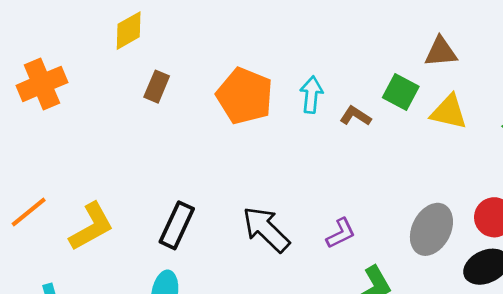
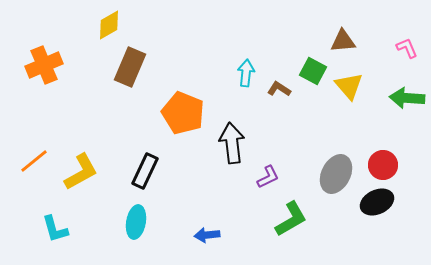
brown rectangle: (157, 87) -> (130, 67), size x1.6
orange pentagon: (245, 96) -> (183, 113), moved
yellow triangle: (449, 112) -> (349, 86), turned 36
black arrow: (266, 229) -> (232, 143), moved, turned 39

